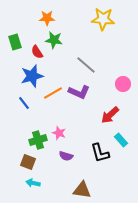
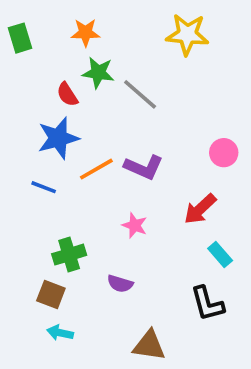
green rectangle: (15, 42) -> (20, 38), moved
gray line: (86, 65) -> (140, 94), moved
blue line: (24, 103) -> (44, 187), turned -32
pink star: (59, 133) -> (135, 225), moved
black L-shape: (100, 153) -> (207, 304), moved

